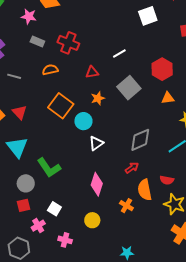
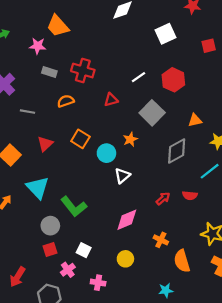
red hexagon: (162, 69) -> (173, 80), moved
orange star: (98, 98) -> (130, 139), moved
orange square: (61, 106) -> (80, 139), size x0.7
red triangle: (20, 112) -> (45, 144), moved, turned 35
gray diamond: (140, 140) -> (177, 151), moved
red semicircle: (167, 180) -> (190, 195), moved
pink diamond: (97, 184) -> (127, 220), turned 55
orange semicircle: (145, 190) -> (182, 261), moved

